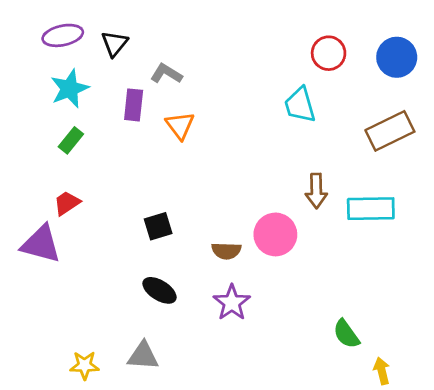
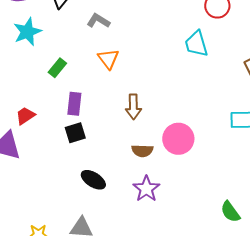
purple rectangle: (134, 105) -> (74, 104), moved
green rectangle: (71, 140) -> (57, 68), moved
brown arrow: (316, 191) -> (133, 107), moved
black square: (158, 226) -> (75, 133), moved

